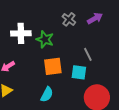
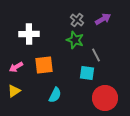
green star: (45, 39) -> (75, 40), moved
orange square: (53, 66) -> (44, 65), moved

